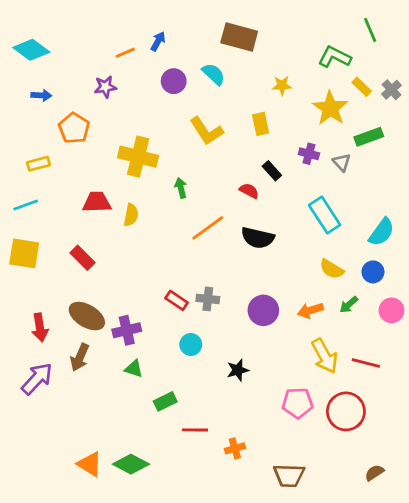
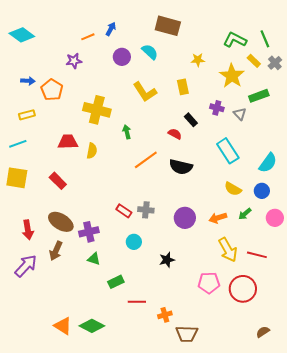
green line: (370, 30) -> (265, 39), moved
blue arrow: (41, 95) -> (28, 81), moved
brown trapezoid: (289, 475) -> (187, 334), moved

